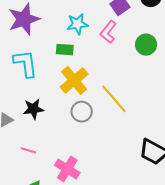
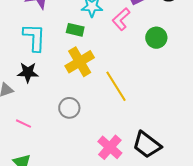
black star: (33, 109) -> (28, 72), moved
gray circle: (82, 112) -> (69, 108), moved
pink cross: (67, 169) -> (110, 147), moved

